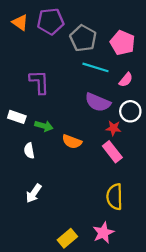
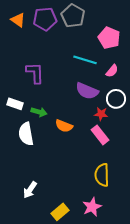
gray pentagon: (83, 38) -> (73, 16), moved
white semicircle: (29, 151) -> (26, 134), size x1.6
white arrow: (34, 193) -> (30, 190), moved

